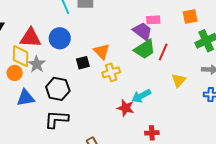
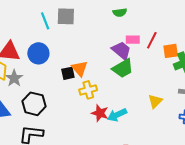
orange square: (190, 16) -> (171, 51), moved
red line: (163, 52) -> (152, 40), moved
black square: (83, 63) -> (68, 73), moved
red star: (126, 108) -> (100, 113), moved

